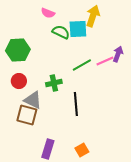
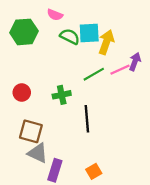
yellow arrow: (93, 16) -> (106, 42), moved
green hexagon: (18, 50) -> (24, 32), moved
gray triangle: (33, 100) -> (38, 153), moved

